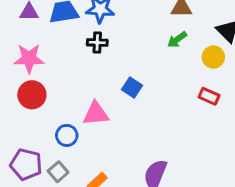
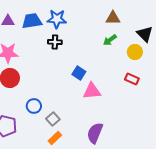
pink triangle: (96, 114) -> (92, 91), moved
gray square: (58, 172) -> (53, 119), moved

